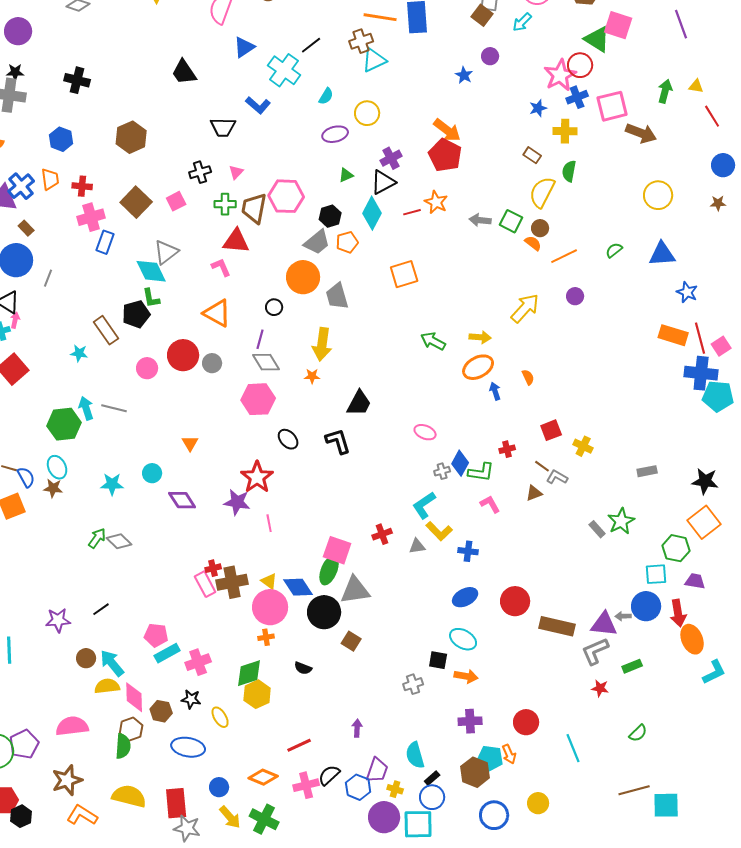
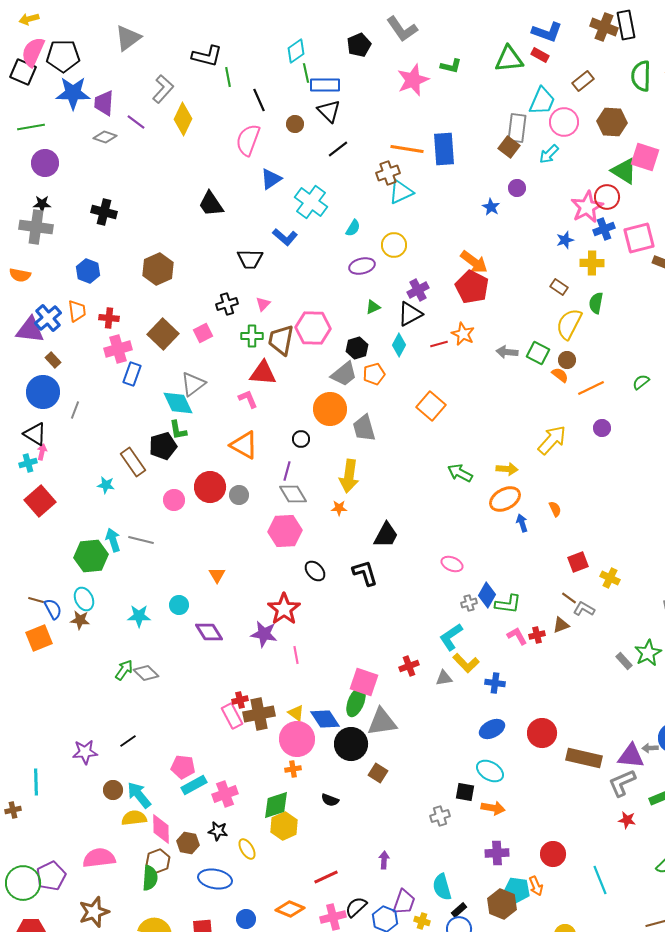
black line: (311, 45) -> (338, 149), moved
cyan diamond: (372, 213) -> (399, 345), size x0.7
orange square: (404, 274) -> (431, 406), turned -32
red cross: (507, 449) -> (537, 635), moved

